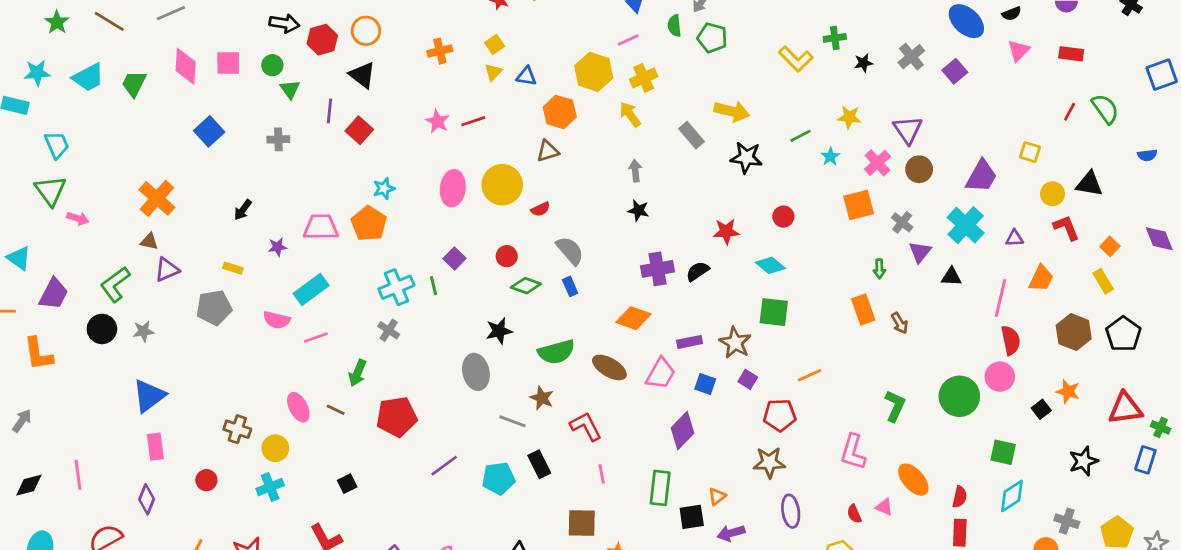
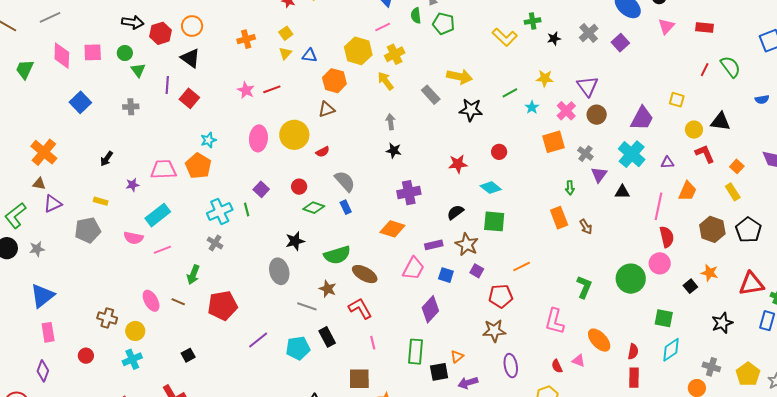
black semicircle: (698, 271) -> (455, 212), moved
brown ellipse: (609, 367) -> (365, 274), moved

